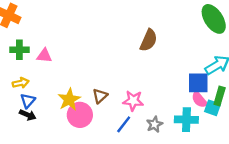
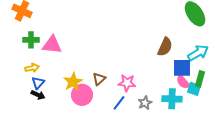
brown semicircle: (149, 40) -> (165, 47), moved
pink triangle: (44, 56) -> (52, 45), size x1.5

